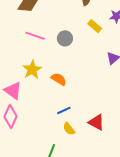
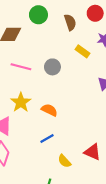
blue line: (64, 110) -> (47, 138), moved

